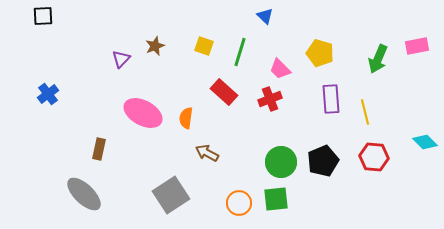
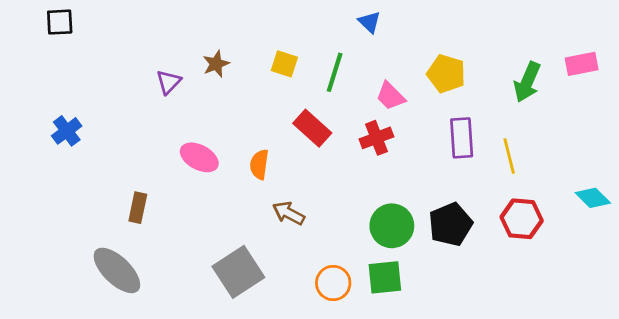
pink ellipse: (143, 113) -> (199, 157), size x0.7

